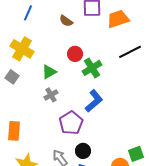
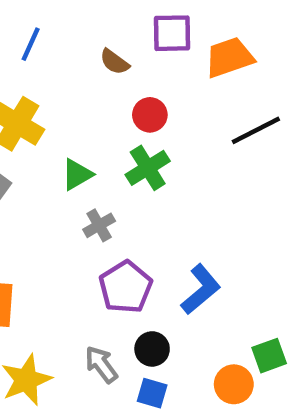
red circle: (75, 54) -> (150, 115), moved
green cross: (92, 68) -> (148, 168), moved
gray cross: (51, 95) -> (99, 225), moved
blue L-shape: (94, 101) -> (201, 289), moved

